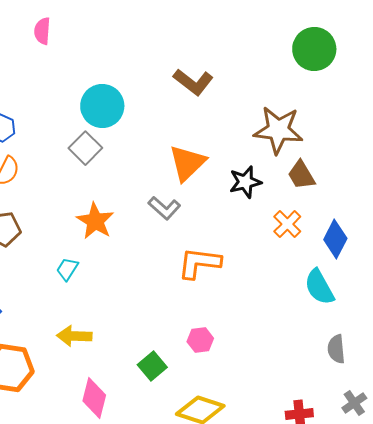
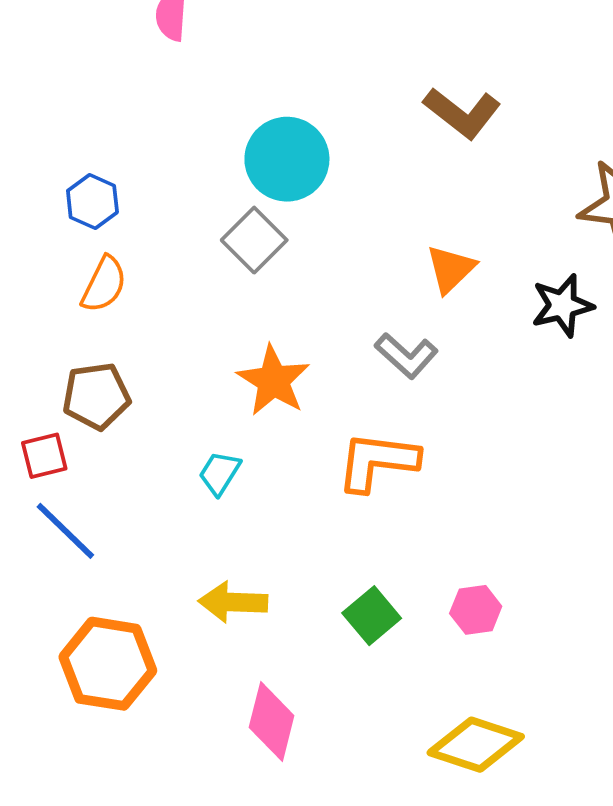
orange triangle: (187, 163) -> (451, 269), size x0.7
orange L-shape: (199, 263) -> (377, 462), moved
green square: (152, 366) -> (372, 616), moved

